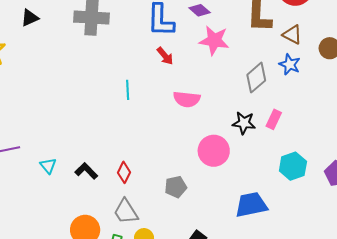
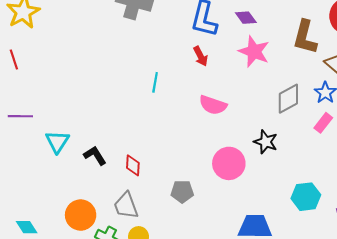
pink rectangle: (274, 119) -> (323, 123), moved
cyan triangle: (48, 166) -> (57, 142), size x1.4
red diamond: (124, 172) -> (133, 165), turned -35

